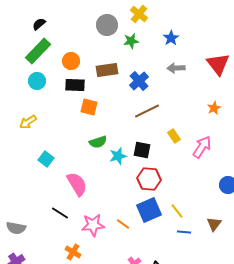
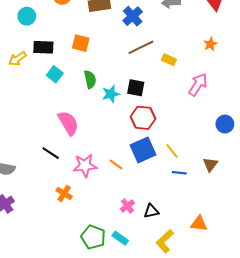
black rectangle: (75, 85) -> (43, 47), moved
yellow rectangle: (174, 136) -> (169, 60), moved, turned -32
green semicircle: (98, 142) -> (90, 79), turned -84
cyan square: (46, 159) -> (55, 74), moved

